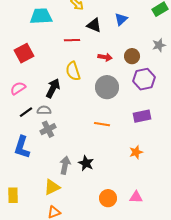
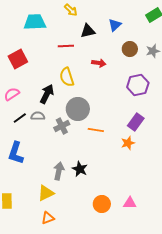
black triangle: (94, 25) -> (88, 31), turned -35
brown circle: (132, 56) -> (130, 49), moved
gray circle: (107, 87) -> (78, 109), moved
purple rectangle: (142, 116) -> (136, 122), turned -42
gray cross: (48, 129) -> (62, 126), moved
orange star: (136, 152) -> (128, 143), moved

